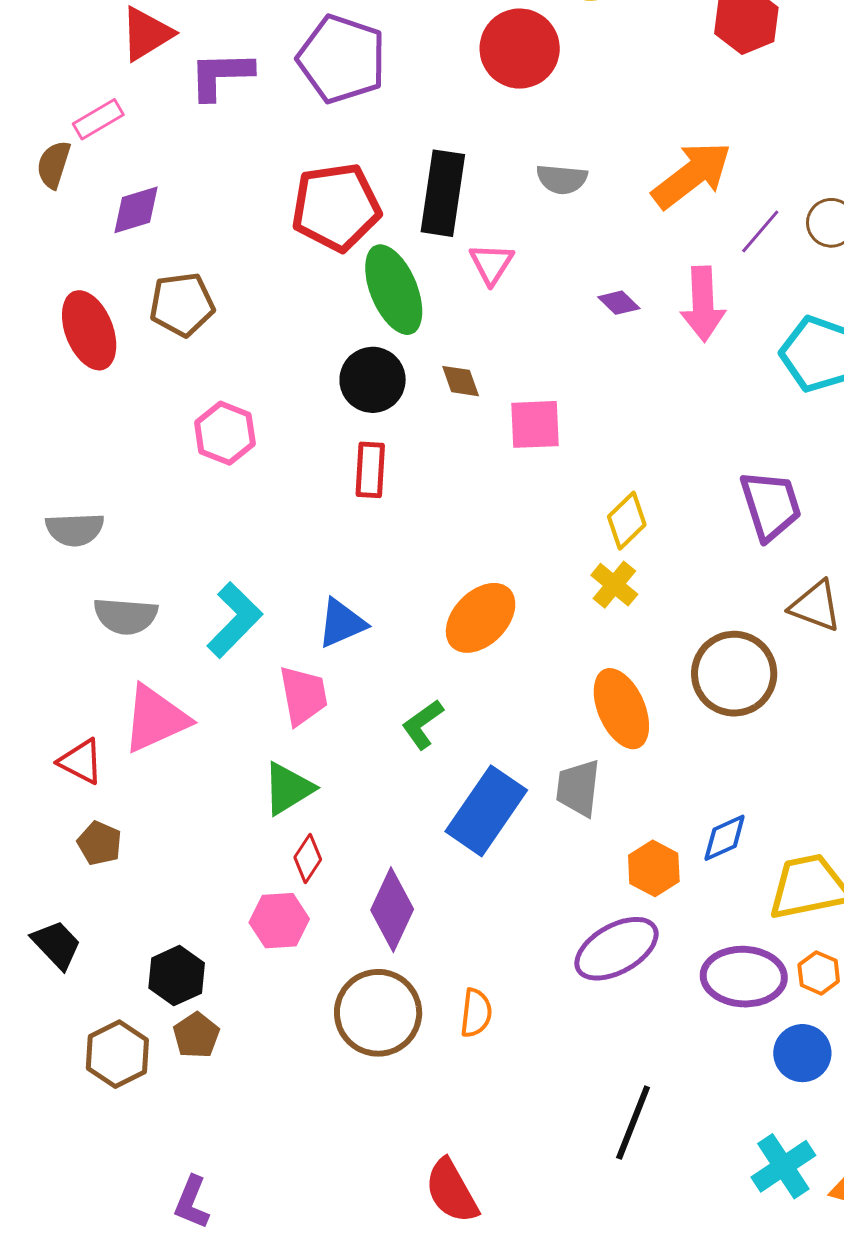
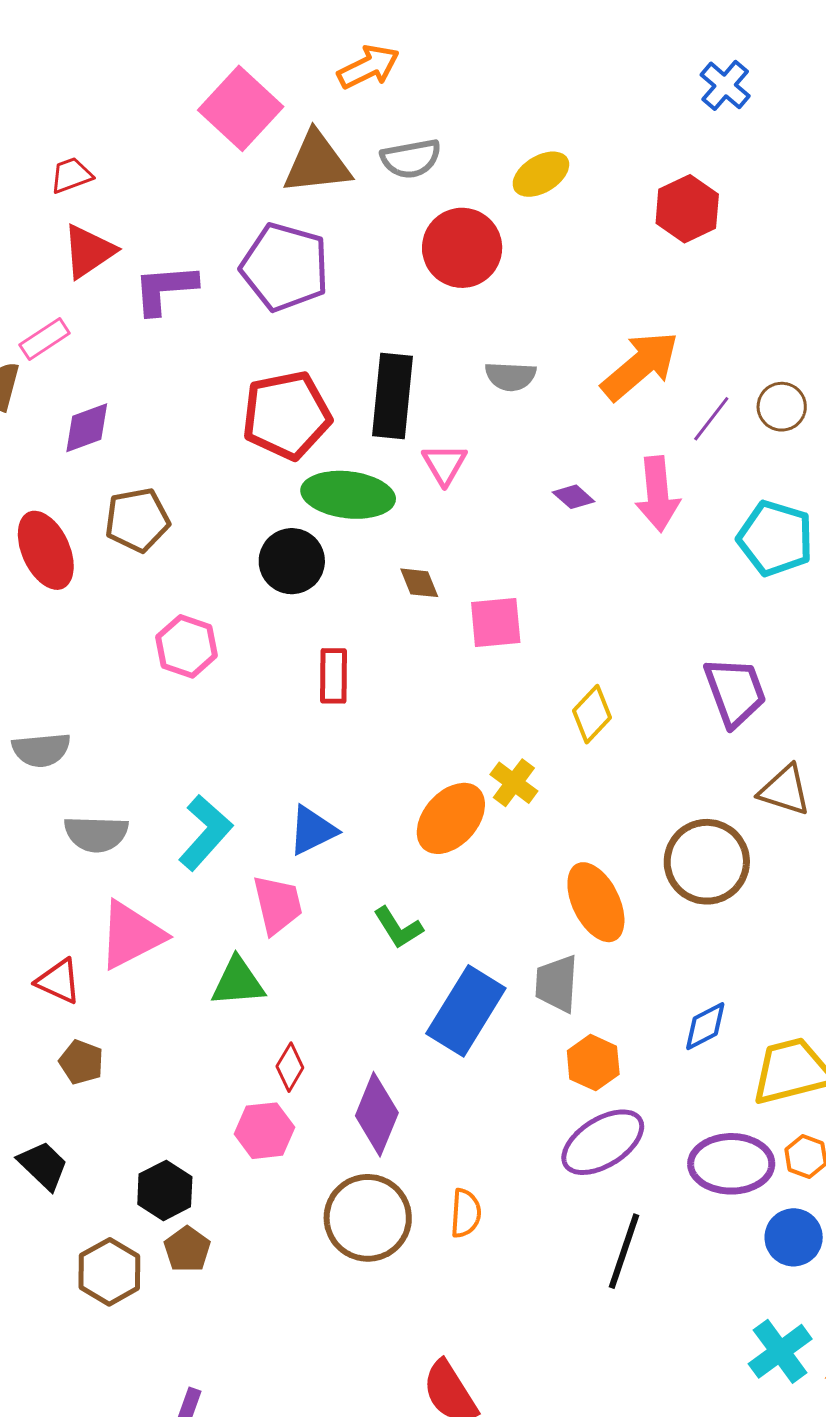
green ellipse: (394, 290) -> (348, 495), turned -58
black circle: (373, 380) -> (292, 561), moved
yellow cross: (614, 585) -> (514, 783), moved
green L-shape: (423, 724) -> (398, 928), turned -84
green triangle: (288, 789) -> (238, 982), moved, turned 30
orange hexagon: (654, 868) -> (593, 1063), moved
black line: (633, 1123) -> (624, 1251), moved

